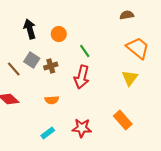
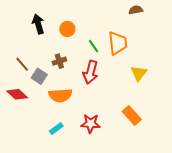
orange trapezoid: (138, 48) -> (118, 43), moved, turned 45
gray square: (32, 60) -> (39, 76), moved
orange semicircle: (52, 100) -> (60, 95), size x1.6

